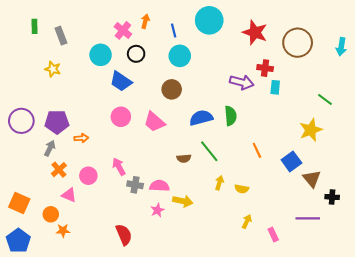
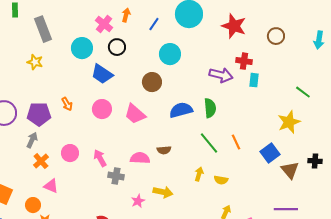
green rectangle: (35, 26) -> (15, 10), moved
blue line: (174, 30) -> (154, 24), turned 48
gray rectangle: (61, 36) -> (43, 29), size x1.4
brown circle: (298, 43) -> (276, 36), size x0.6
cyan circle: (180, 56) -> (170, 54), moved
orange arrow: (81, 138) -> (67, 104), moved, turned 64
green line: (209, 151) -> (209, 143), moved
pink circle: (88, 176) -> (70, 153), moved
pink semicircle: (159, 186) -> (140, 158), moved
black cross: (332, 197) -> (315, 161), moved

